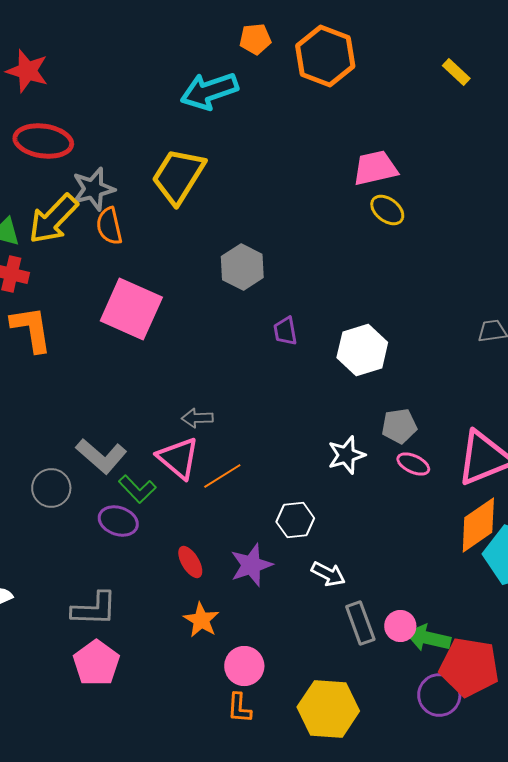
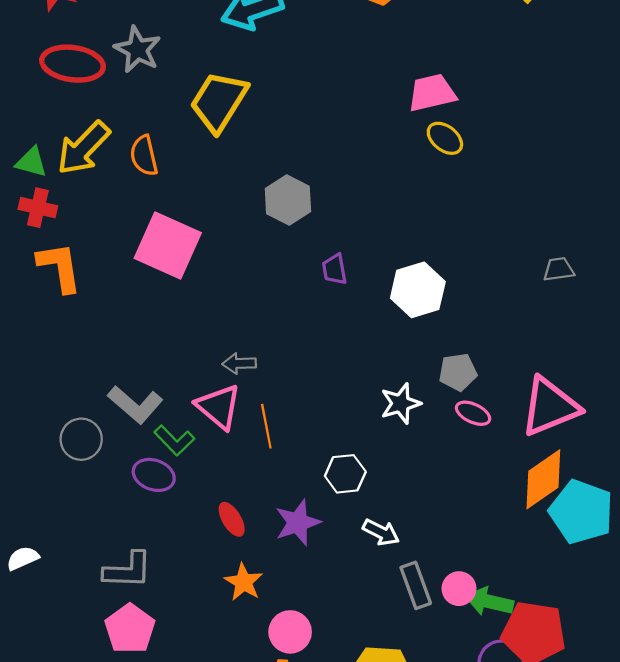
gray star: (93, 189) -> (137, 50), moved, turned -30
orange line: (222, 476) -> (266, 426), turned -69

